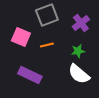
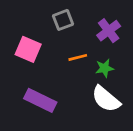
gray square: (47, 15) -> (63, 20), size x0.7
orange line: (47, 45) -> (78, 57), moved

